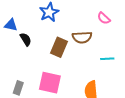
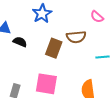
black semicircle: (26, 39) -> (20, 42), turned -32

